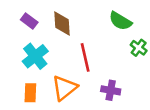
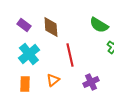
orange triangle: (64, 88) -> (53, 80), size x0.6
purple cross: (111, 90) -> (91, 82), turned -35

